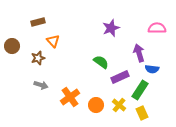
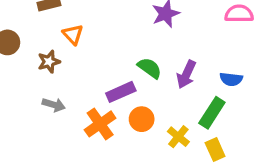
purple arrow: (139, 53) -> (186, 74), moved, turned -138
purple rectangle: (120, 77) -> (121, 92), moved
orange circle: (96, 105) -> (142, 119), moved

